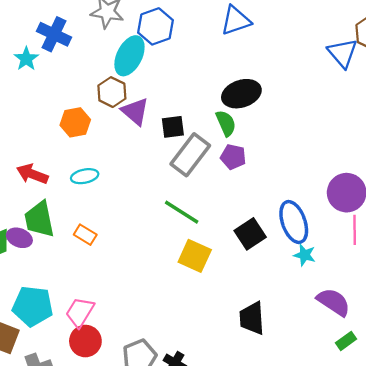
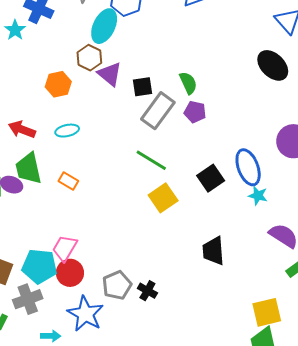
black ellipse: (241, 94) -> (273, 65), moved, turned 64
yellow square: (195, 256) -> (163, 198), turned 32
cyan pentagon: (33, 306) -> (40, 266), moved

